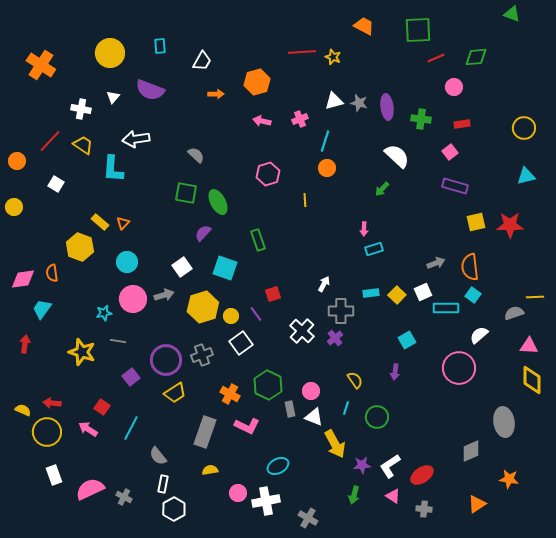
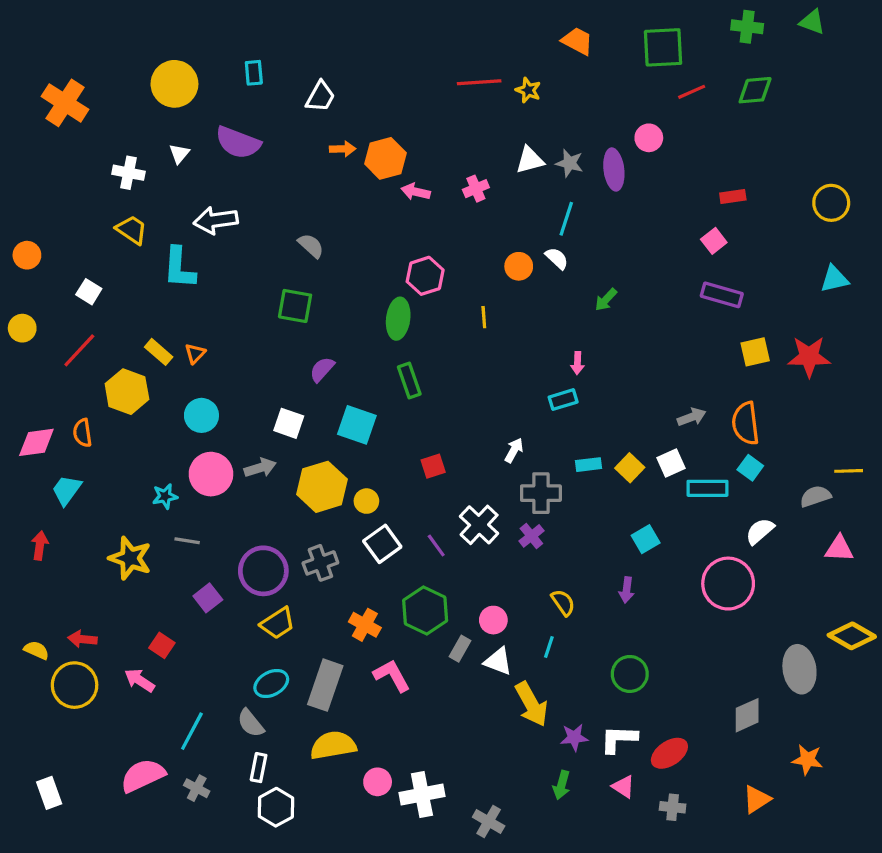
orange hexagon: (257, 82) -> (385, 158), moved
pink circle: (454, 87) -> (649, 138), moved
green cross: (421, 119) -> (747, 27), moved
red line: (50, 141) -> (79, 350), moved
cyan line: (325, 141) -> (566, 219), moved
white semicircle: (397, 156) -> (557, 258), moved, size x0.6
green ellipse: (218, 202) -> (398, 319), moved, turned 35
cyan rectangle: (374, 249) -> (563, 400), moved
white square: (182, 267) -> (289, 423), turned -36
purple line: (256, 314) -> (436, 545), moved
yellow diamond: (532, 380) -> (852, 636), moved, turned -60
gray rectangle: (290, 409) -> (460, 649), turned 42
green circle: (377, 417) -> (630, 674), moved
pink L-shape: (247, 426) -> (392, 676), turned -145
cyan line: (131, 428) -> (192, 731), moved
cyan ellipse: (278, 466) -> (271, 683), moved
white L-shape: (390, 466) -> (619, 739), turned 35
yellow semicircle: (210, 470) -> (333, 745), size x1.8
white rectangle: (54, 475) -> (49, 793), moved

